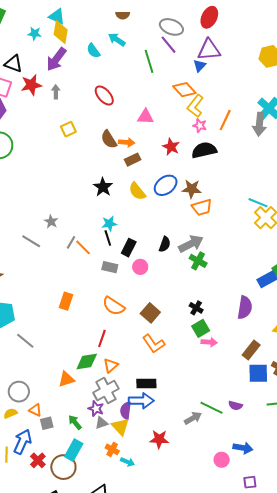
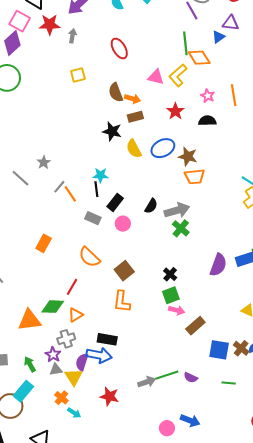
purple triangle: (209, 50) -> (231, 23), size x0.7
green line: (149, 61) -> (185, 43), moved
yellow L-shape: (195, 106) -> (178, 75), moved
orange line: (225, 120) -> (234, 95), turned -45
black semicircle: (204, 150) -> (207, 121), size x0.7
black star: (103, 187) -> (112, 131), moved, turned -30
purple semicircle: (245, 308) -> (218, 265), moved
orange L-shape: (154, 344) -> (122, 302), turned 30
brown rectangle: (251, 350) -> (195, 326), moved
orange triangle: (66, 379) -> (29, 320), size x1.4
gray cross: (106, 391) -> (66, 339), size x0.7
green line: (211, 408) -> (167, 375), turned -55

